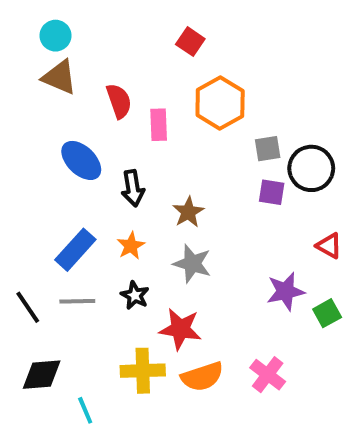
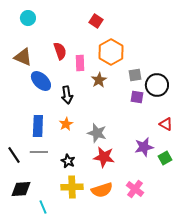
brown triangle: (59, 77) -> (23, 57), moved
brown star: (188, 212) -> (99, 80), moved
blue rectangle: (75, 250) -> (38, 126), turned -40
black star: (135, 295) -> (68, 161), moved
red star: (180, 329) -> (104, 157), moved

